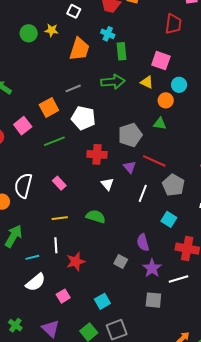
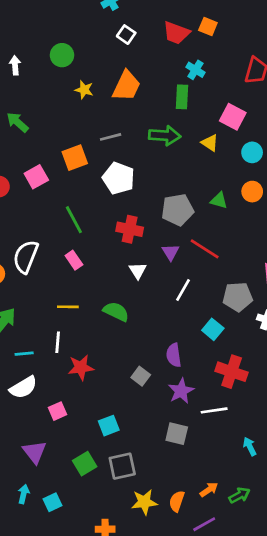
yellow star: (52, 30) -> (84, 90), moved
cyan cross: (108, 34) -> (196, 70), moved
orange circle: (166, 100) -> (252, 192), moved
green line: (54, 141) -> (74, 220), moved, turned 75
gray pentagon: (173, 185) -> (238, 297), moved, turned 30

